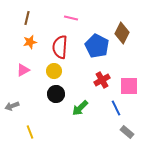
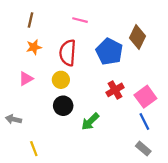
pink square: (129, 86) -> (145, 97), turned -36
gray arrow: (12, 106) -> (14, 119), turned 32
blue line: (116, 108) -> (144, 122), moved

